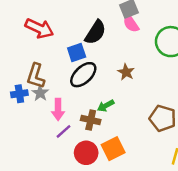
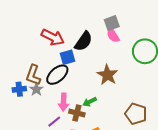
red arrow: (39, 28) -> (53, 37), moved
brown star: (126, 72) -> (107, 75), size x1.5
black ellipse: (83, 75) -> (57, 75), moved
pink arrow: (58, 109) -> (64, 102), moved

